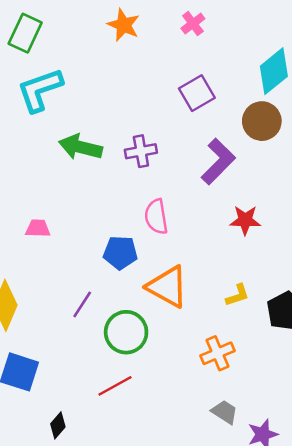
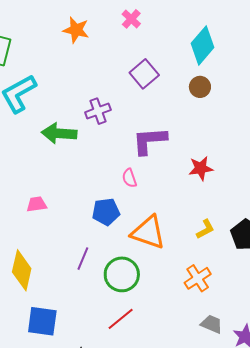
brown circle: (262, 121) -> (200, 87), size x0.7
purple cross: (141, 151) -> (98, 111), moved
purple L-shape: (218, 161) -> (149, 141), moved, turned -129
pink semicircle: (156, 217) -> (129, 178), size x0.7

